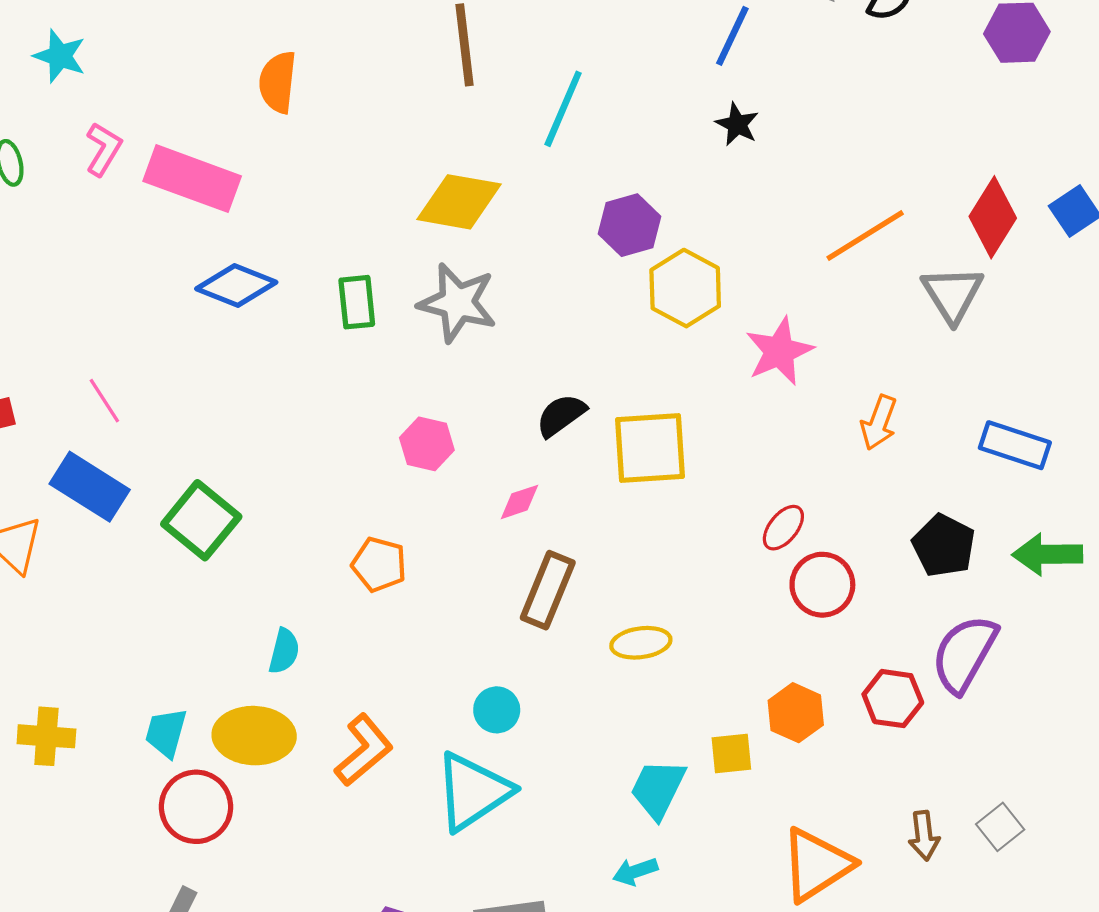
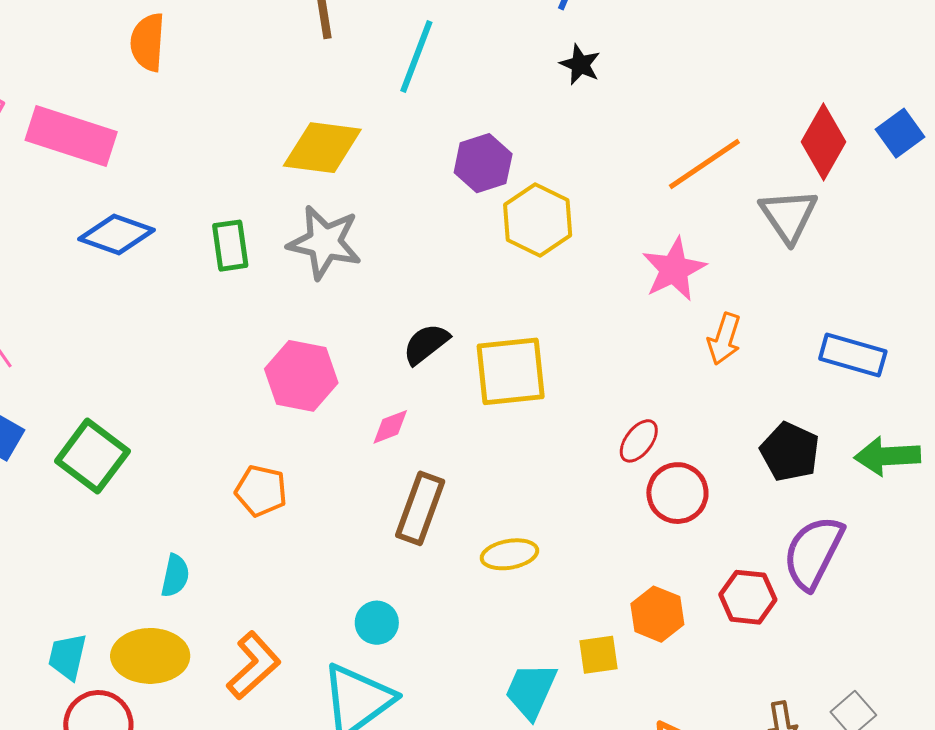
pink star: (779, 351) -> (674, 269), moved
pink hexagon: (427, 444) -> (301, 376), size x1.4

